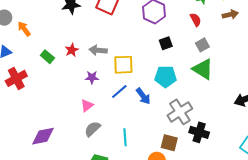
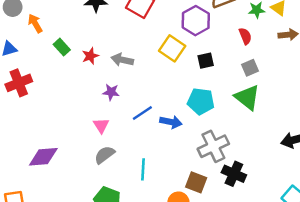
green rectangle: (47, 57) -> (62, 47), moved
yellow square: (123, 65) -> (172, 48), moved, turned 30
blue arrow: (143, 96) -> (171, 122), turned -48
pink triangle: (87, 105) -> (101, 125), turned -32

